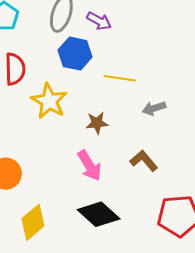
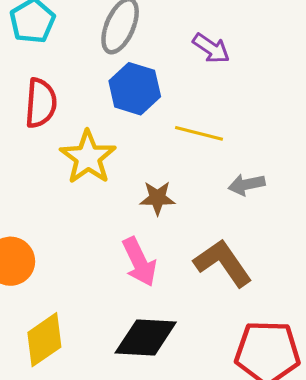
purple arrow: (99, 21) -> (211, 48), moved
brown L-shape: (144, 161) -> (223, 263), size x1.4
black diamond: (99, 214) -> (146, 337), turned -45

